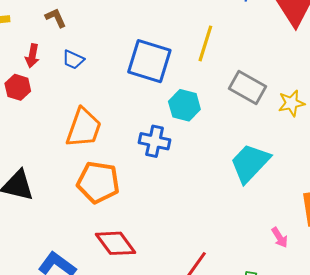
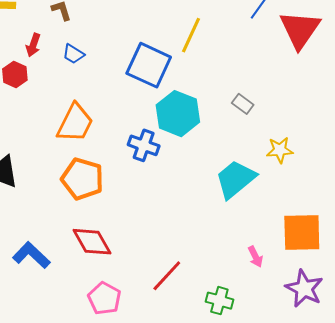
yellow line: (205, 43) -> (191, 35), moved
gray rectangle: (248, 88) -> (243, 104), size x0.6
yellow star: (291, 103) -> (280, 150), moved
cyan hexagon: (184, 105) -> (178, 114), size x1.4

